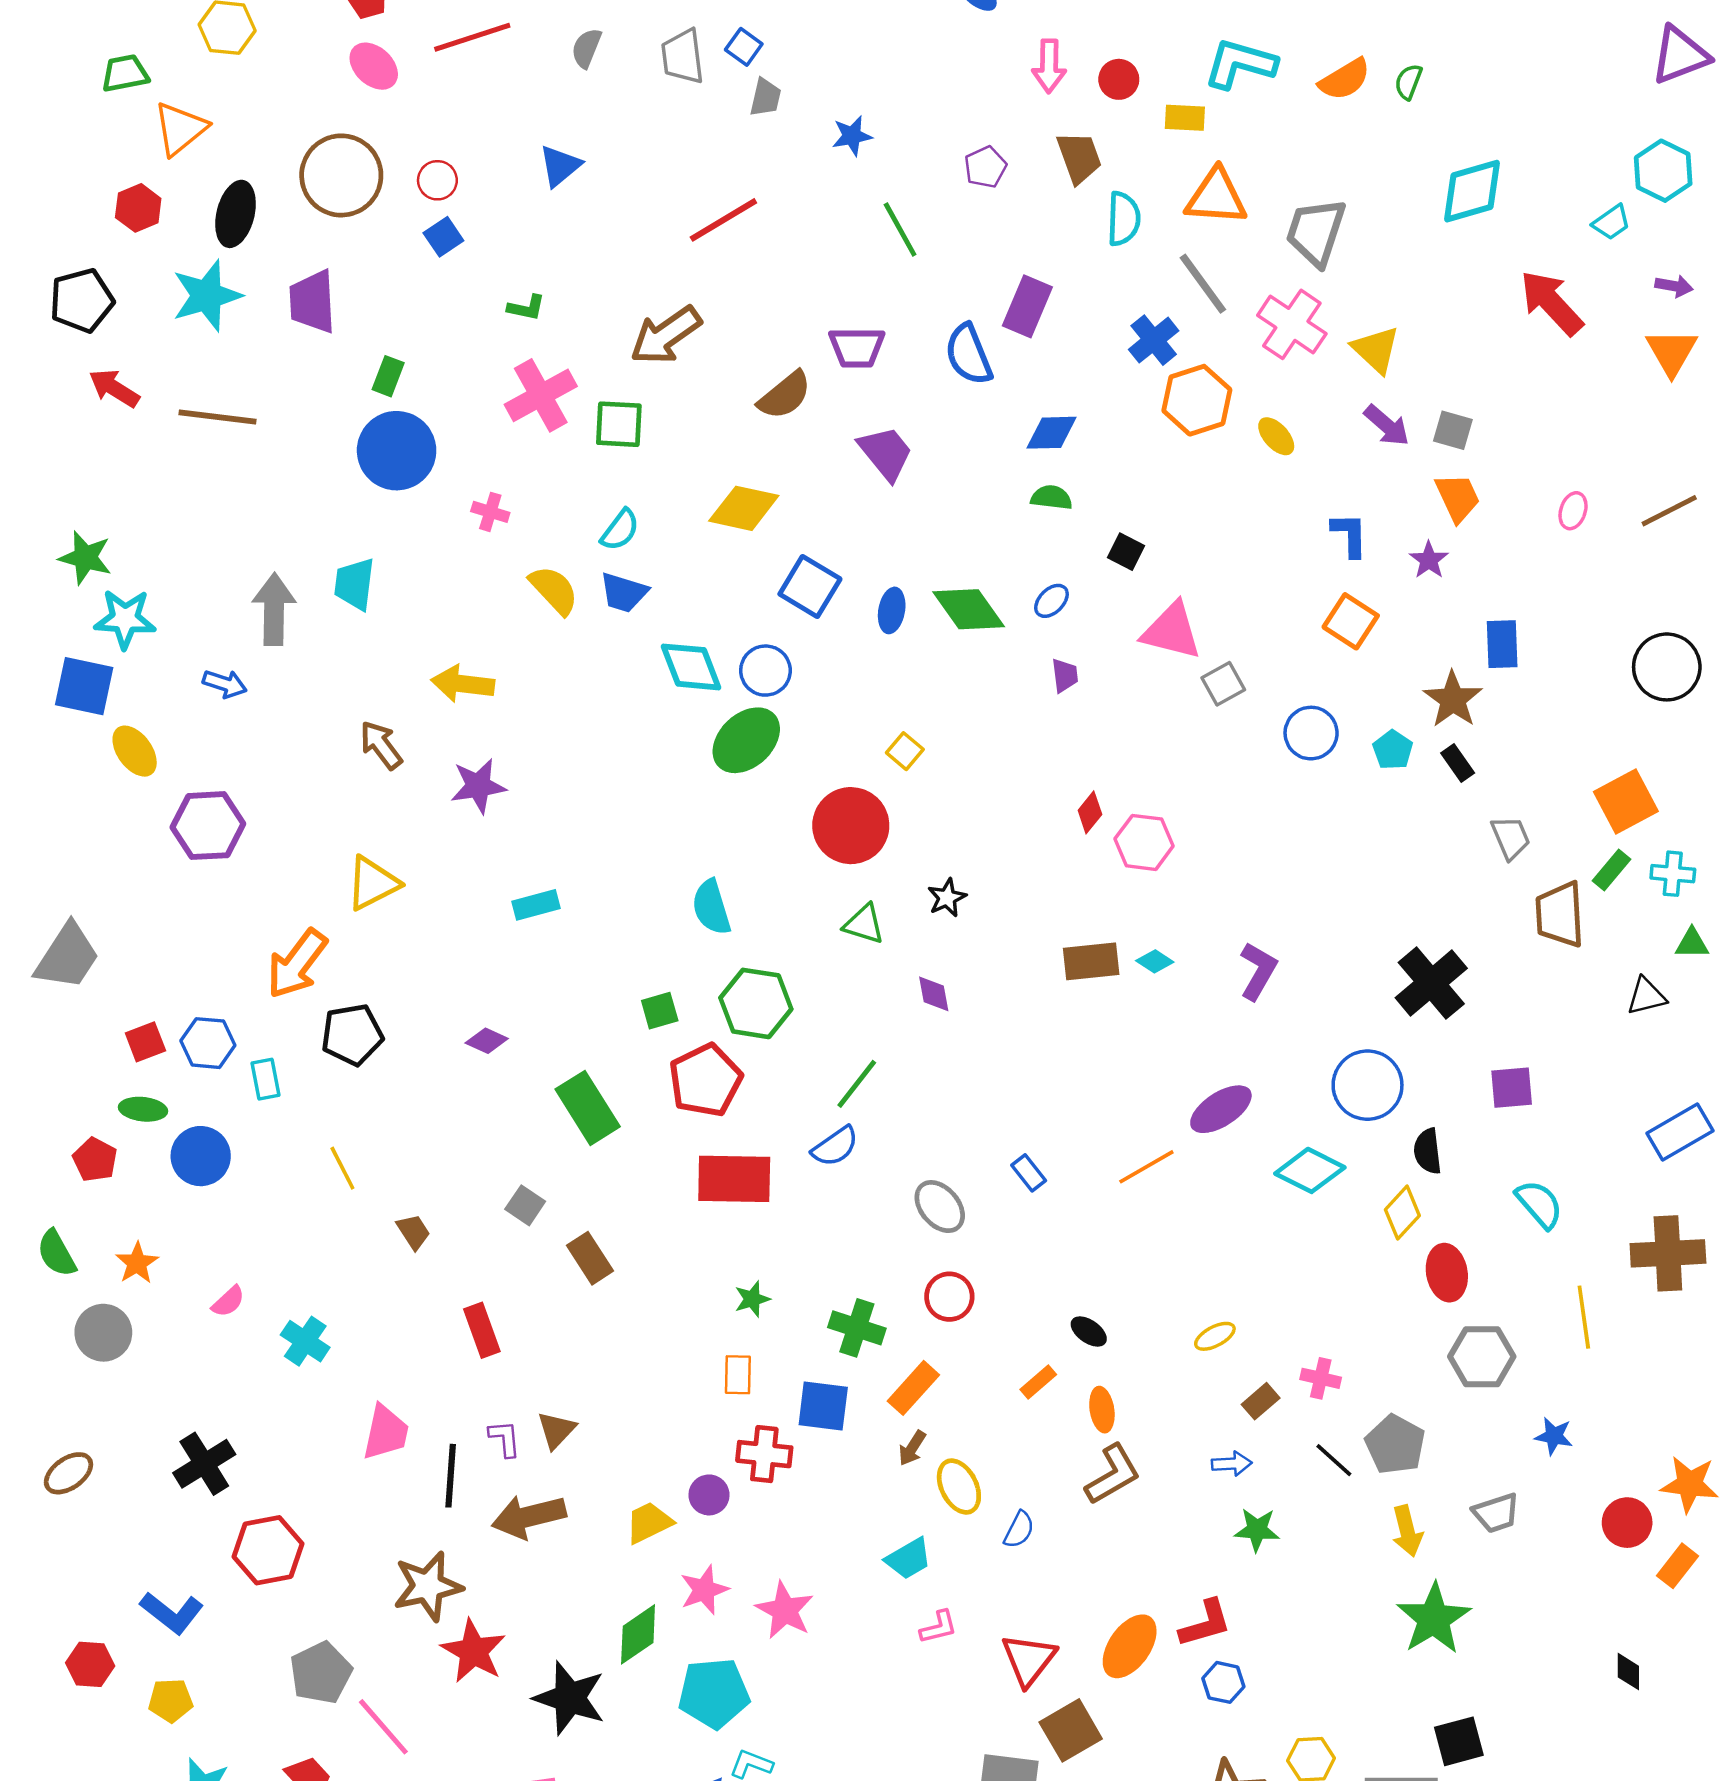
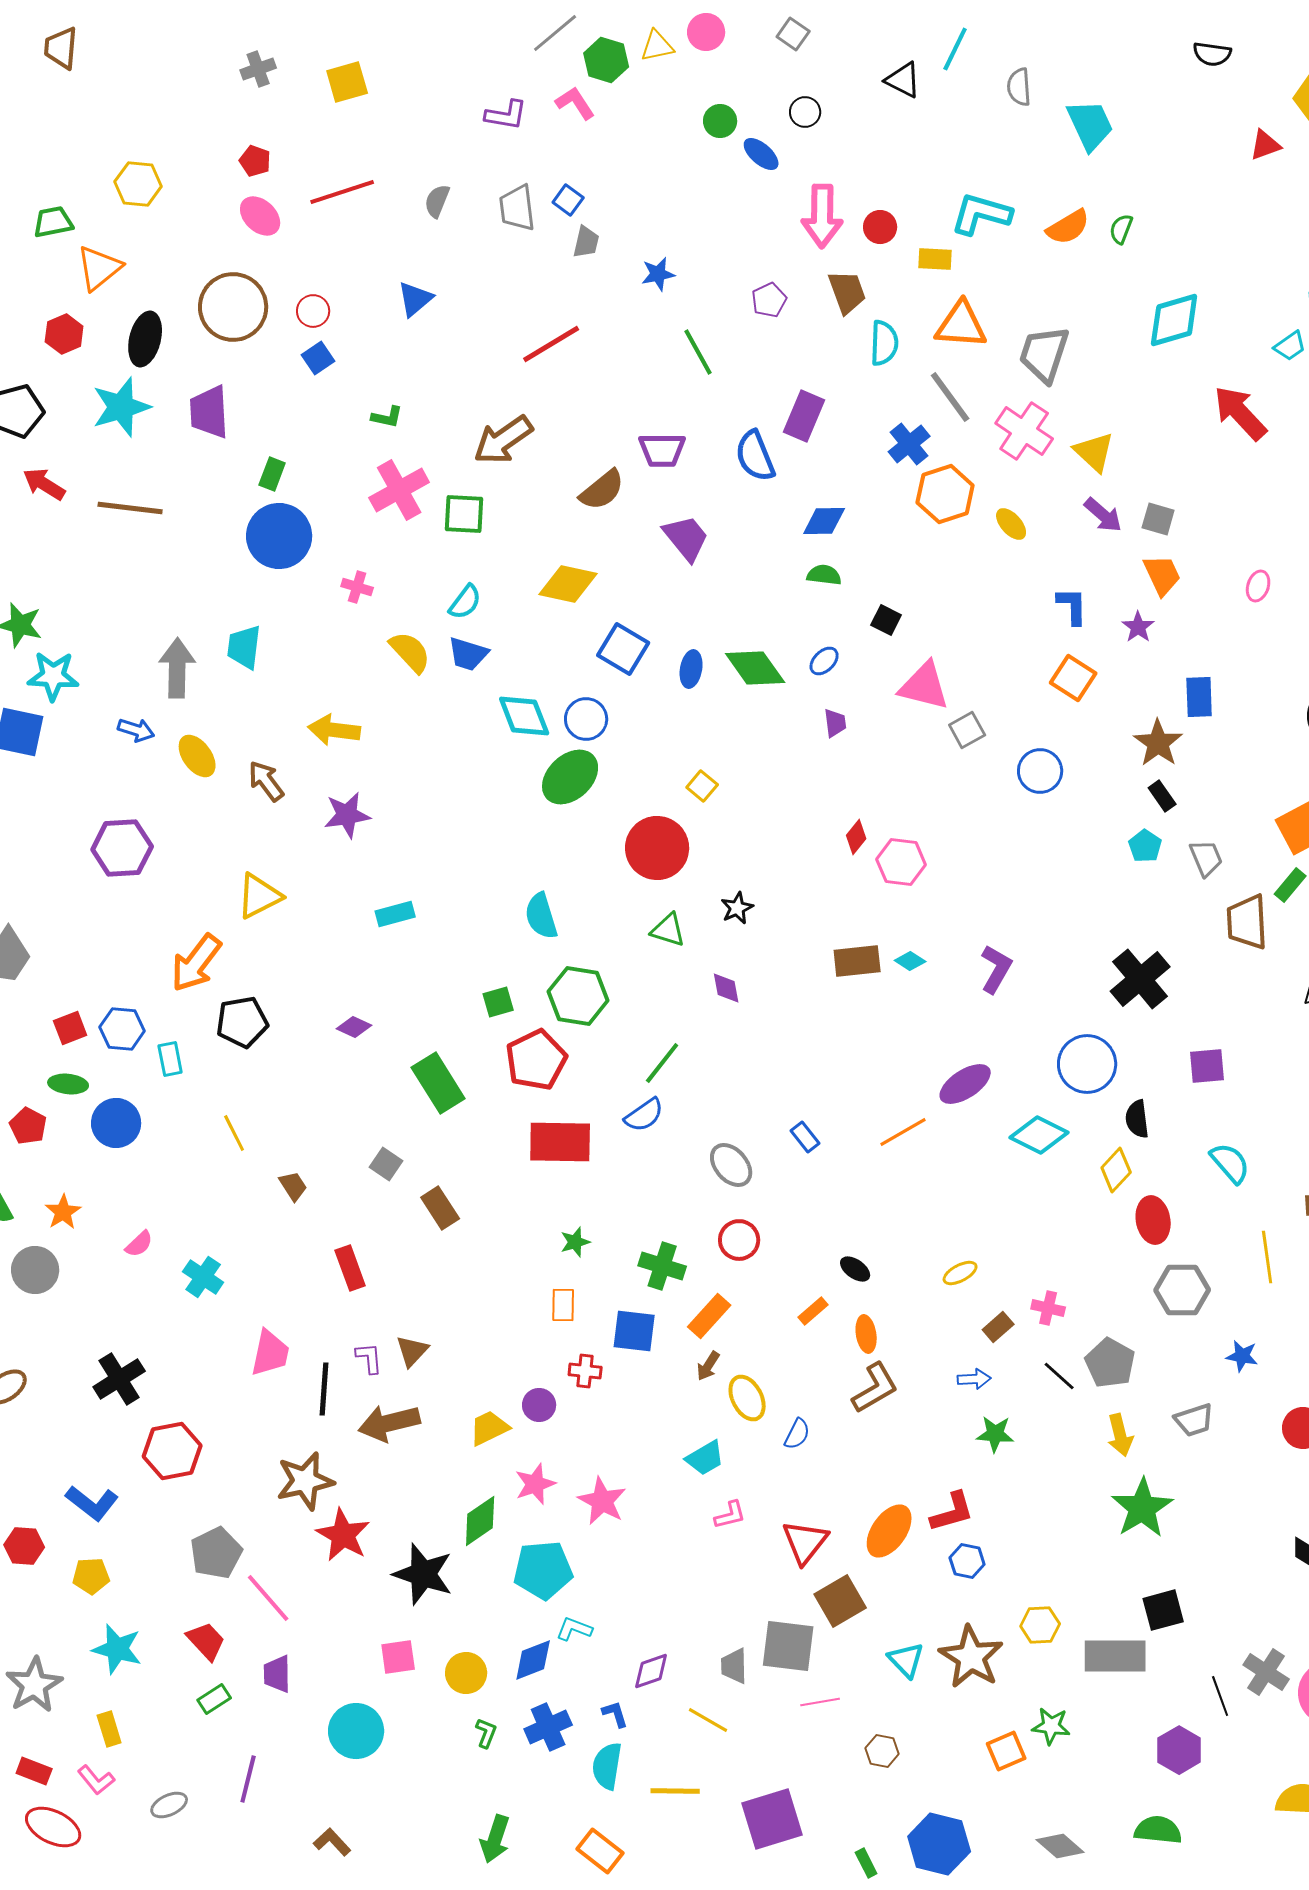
pink arrow: (1049, 66) -> (822, 216), size x1.4
cyan pentagon: (1393, 750) -> (1145, 846), moved
yellow ellipse: (135, 751) -> (197, 756), moved
red cross: (764, 1454) -> (585, 1371), size x0.7

